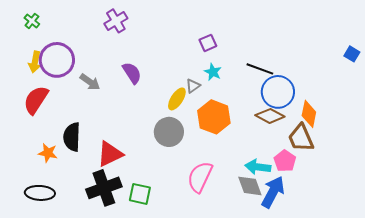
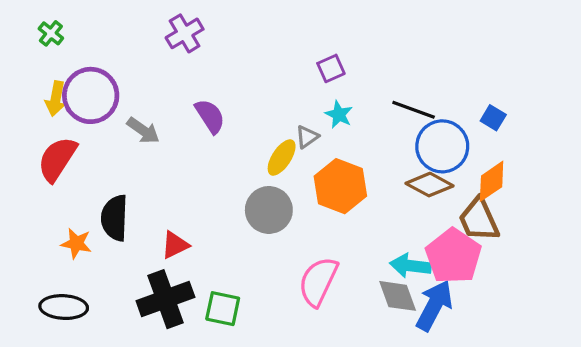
blue square: (352, 54) -> (493, 118), moved
orange diamond: (309, 114) -> (492, 181), turned 44
red triangle: (110, 154) -> (175, 245), size x0.7
pink pentagon: (285, 161) -> (453, 256), size x1.6

